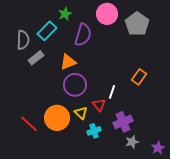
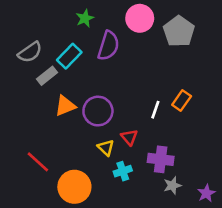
cyan rectangle: (47, 31) -> (69, 56), moved
gray semicircle: (23, 40) -> (30, 52), turned 54
orange triangle: (68, 62) -> (65, 106), moved
white line: (112, 92) -> (155, 110), moved
orange circle: (57, 118) -> (74, 187), moved
purple cross: (123, 122) -> (161, 159), turned 30

